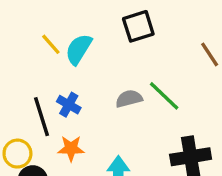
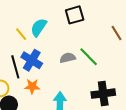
yellow line: (51, 44) -> (21, 34), moved
blue cross: (69, 105) -> (32, 60), size x1.5

